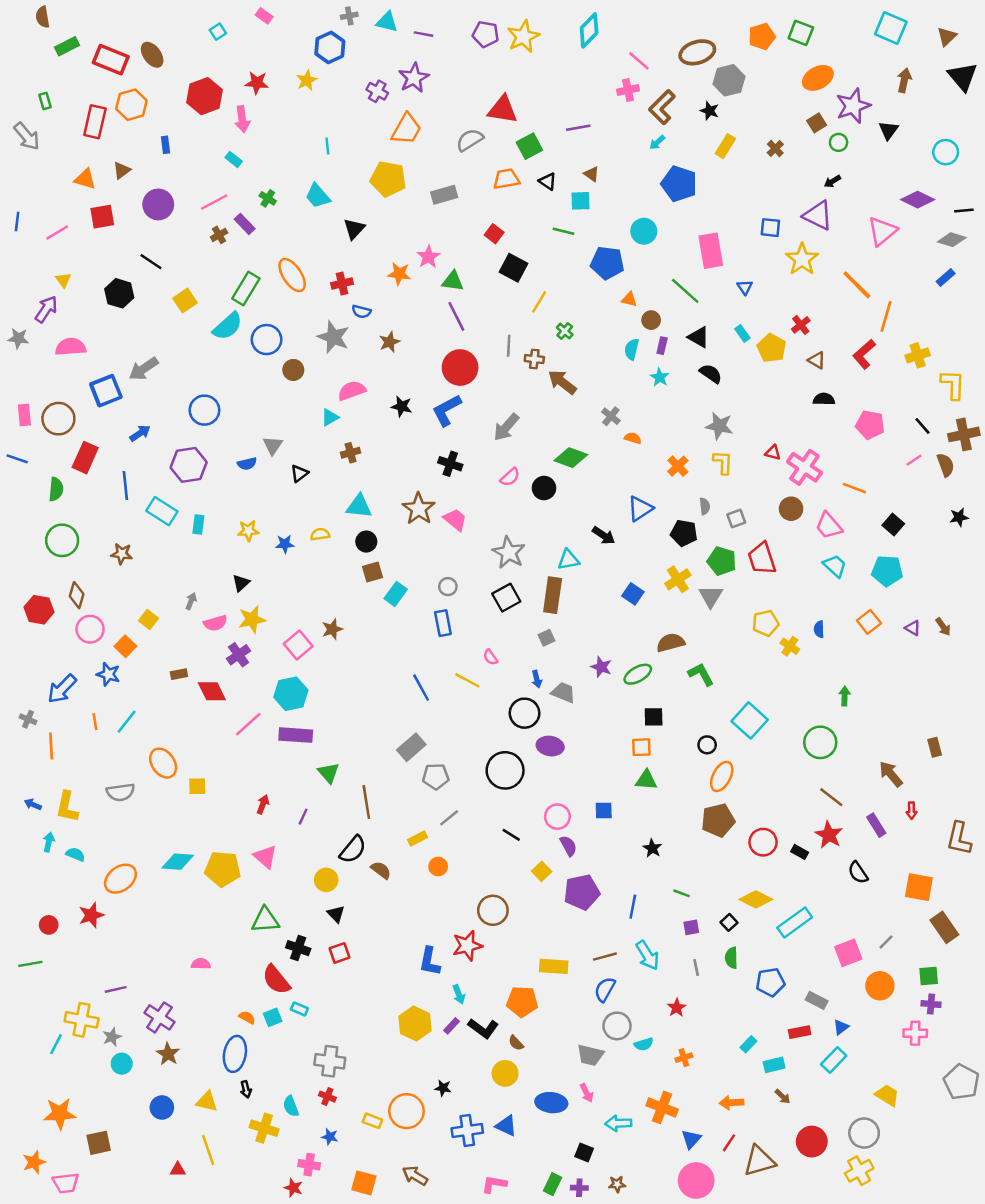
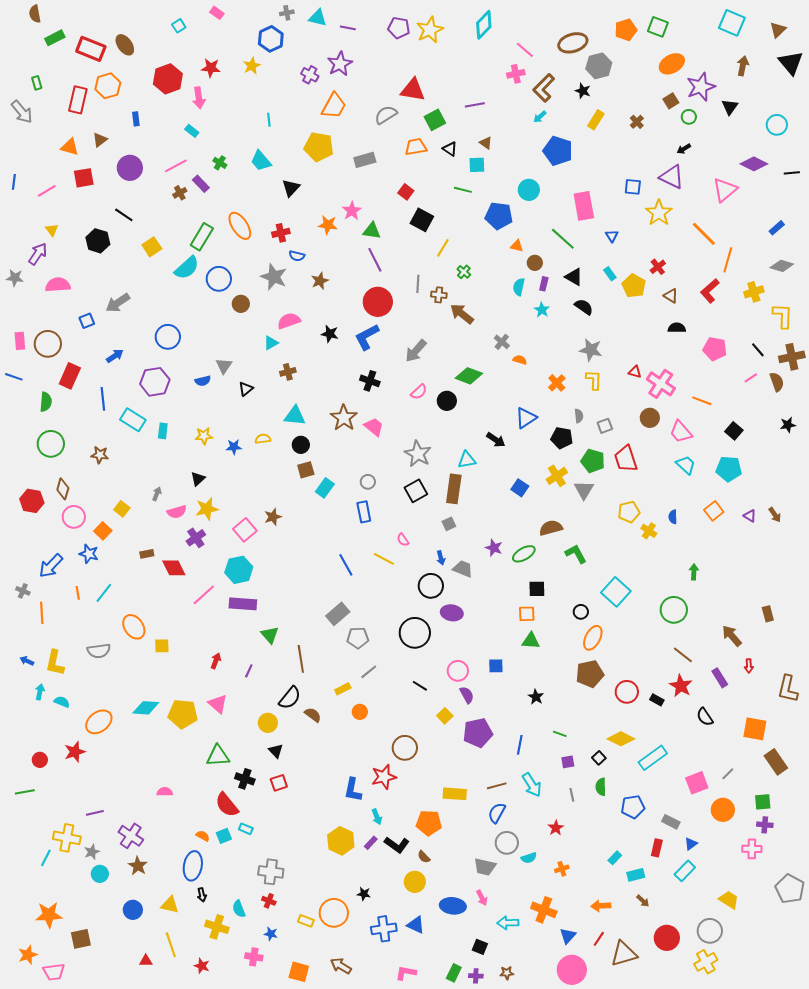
gray diamond: (952, 240) -> (782, 266), moved
blue square: (106, 391) -> (87, 321), size x0.6
red rectangle: (800, 1032) -> (657, 848), turned -66
red star: (293, 1188) -> (202, 966), moved

